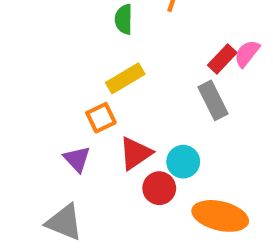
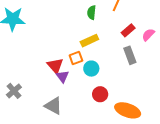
red rectangle: (222, 59) -> (128, 30), moved
red triangle: (135, 153) -> (55, 66), moved, turned -42
cyan circle: (183, 162) -> (91, 69), moved

